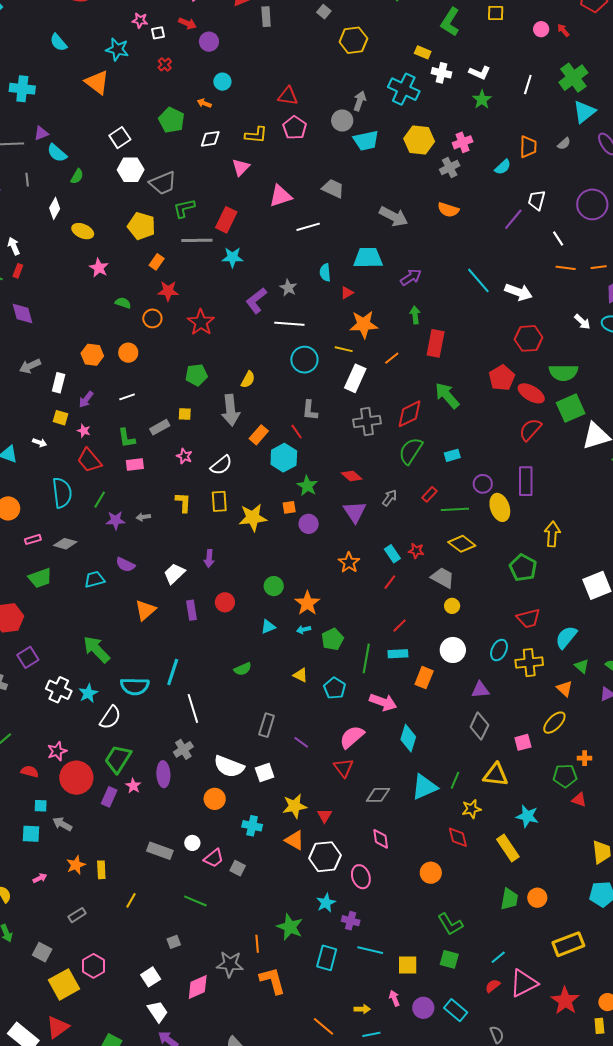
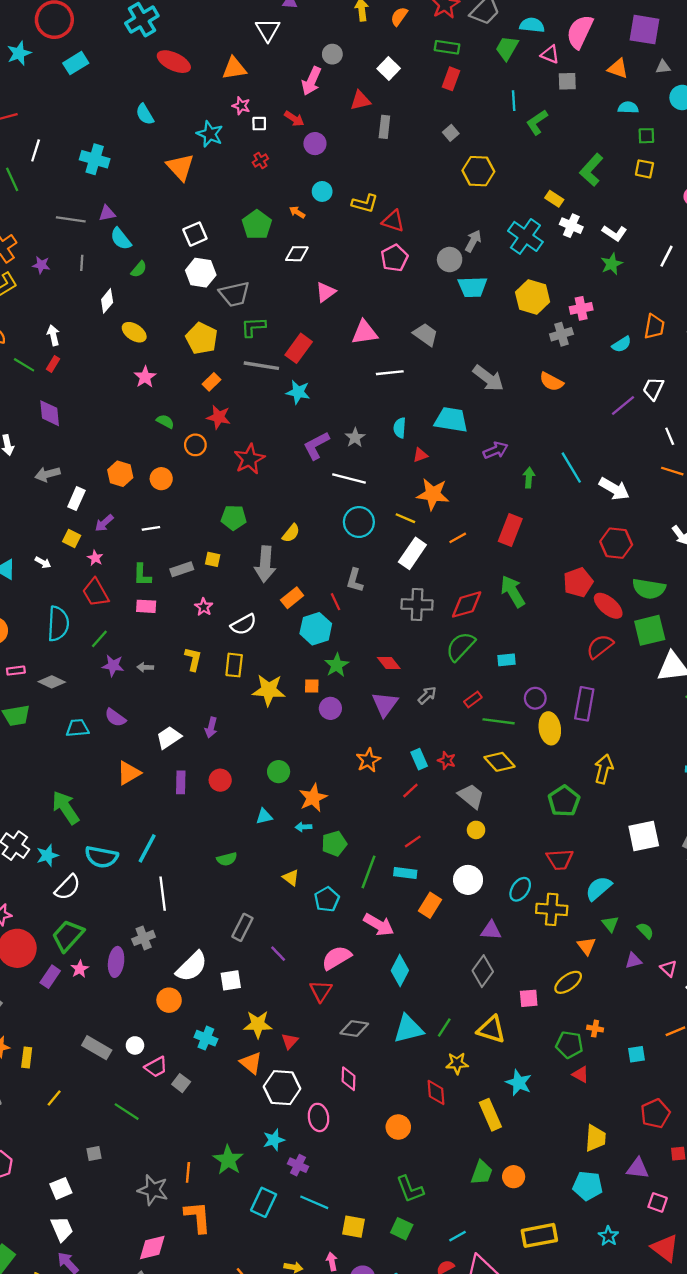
yellow L-shape: (256, 135) -> (365, 203), moved
green arrow: (415, 315) -> (529, 478), moved
white semicircle: (229, 767) -> (192, 966), turned -76
pink diamond: (198, 987) -> (152, 1247), moved

